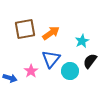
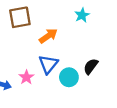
brown square: (25, 29) -> (20, 17), moved
cyan star: (82, 41) -> (82, 15), moved

